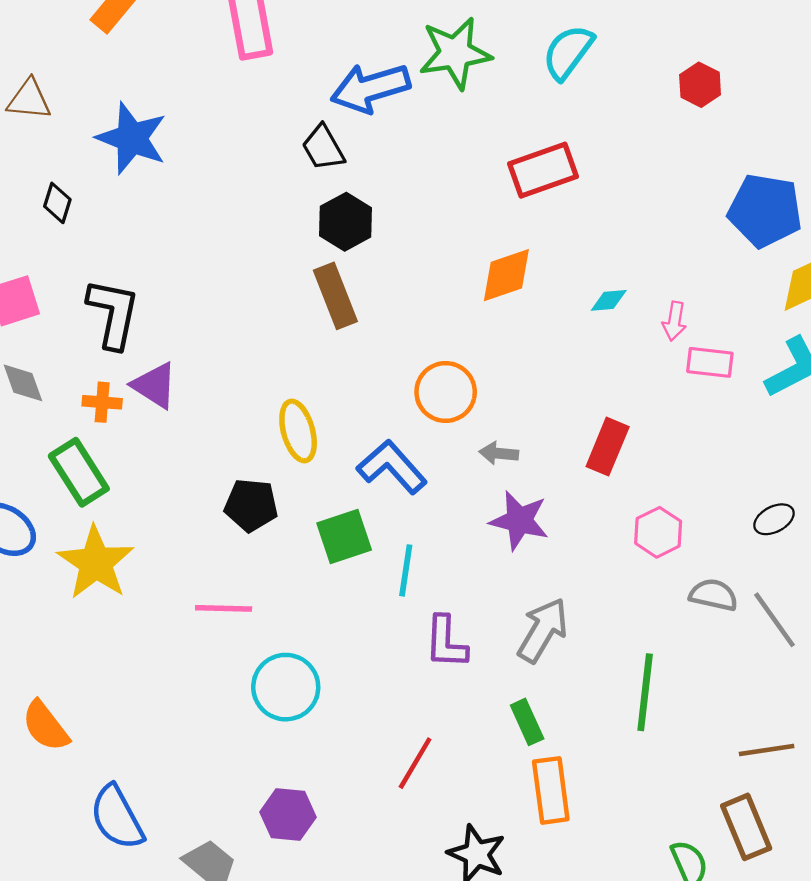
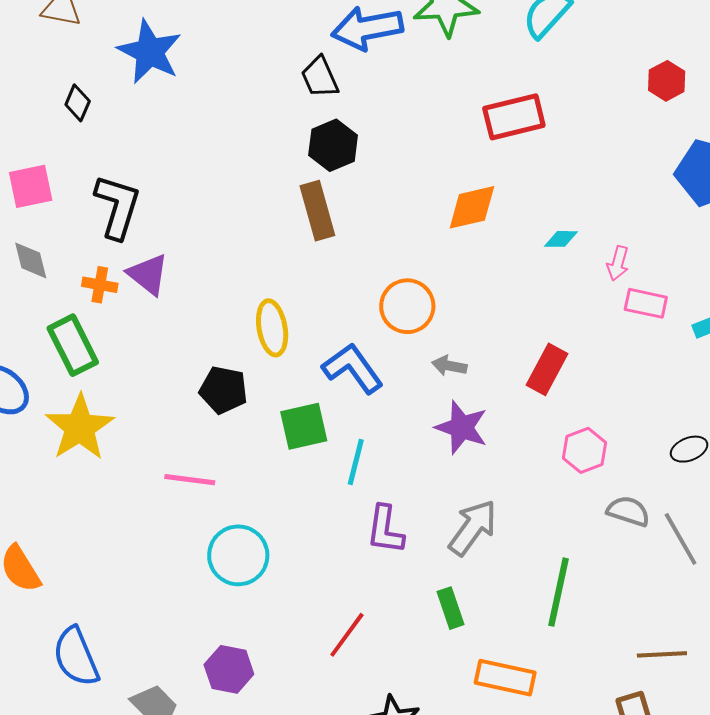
red hexagon: (700, 85) -> (667, 81), moved
orange rectangle: (551, 790) -> (505, 678), moved, turned -76

